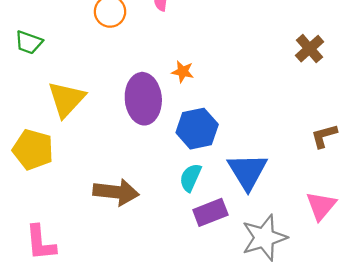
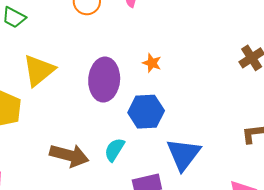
orange star: (183, 72) -> (152, 63), moved
cyan semicircle: (190, 178) -> (114, 150), moved

